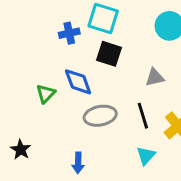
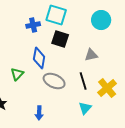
blue diamond: (78, 82) -> (39, 58), turned 30
green triangle: (46, 94) -> (17, 74), moved
gray ellipse: (100, 116) -> (54, 81), turned 35

